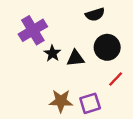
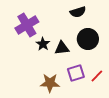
red line: (116, 79) -> (97, 76), moved
purple square: (90, 103) -> (76, 73), moved

